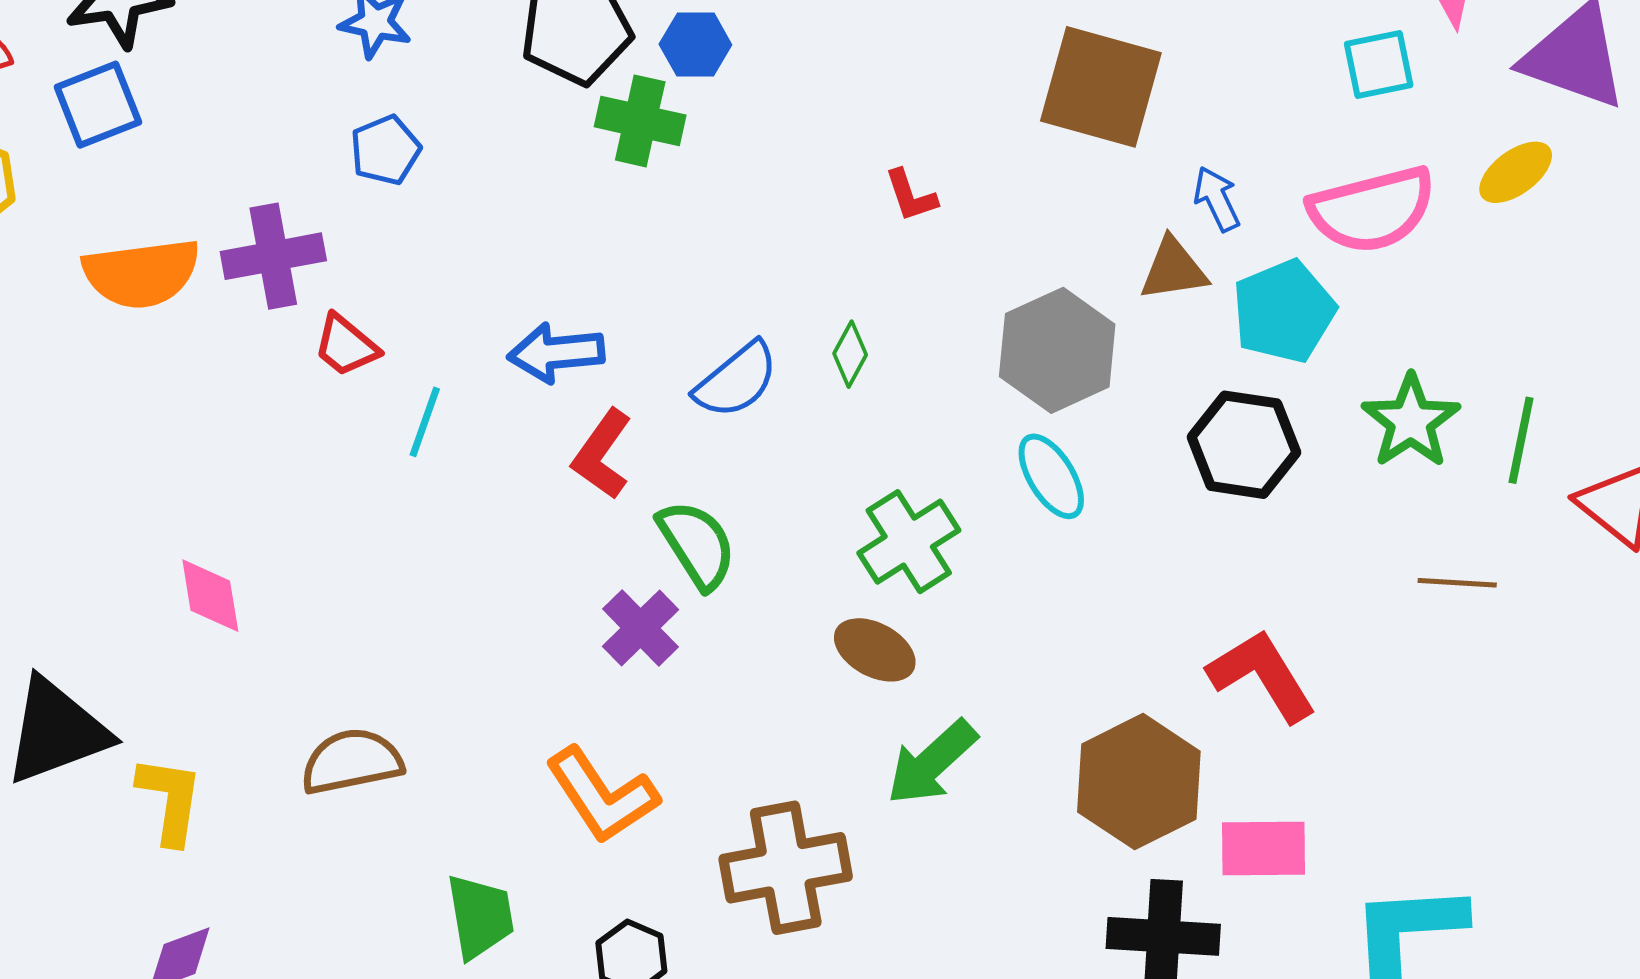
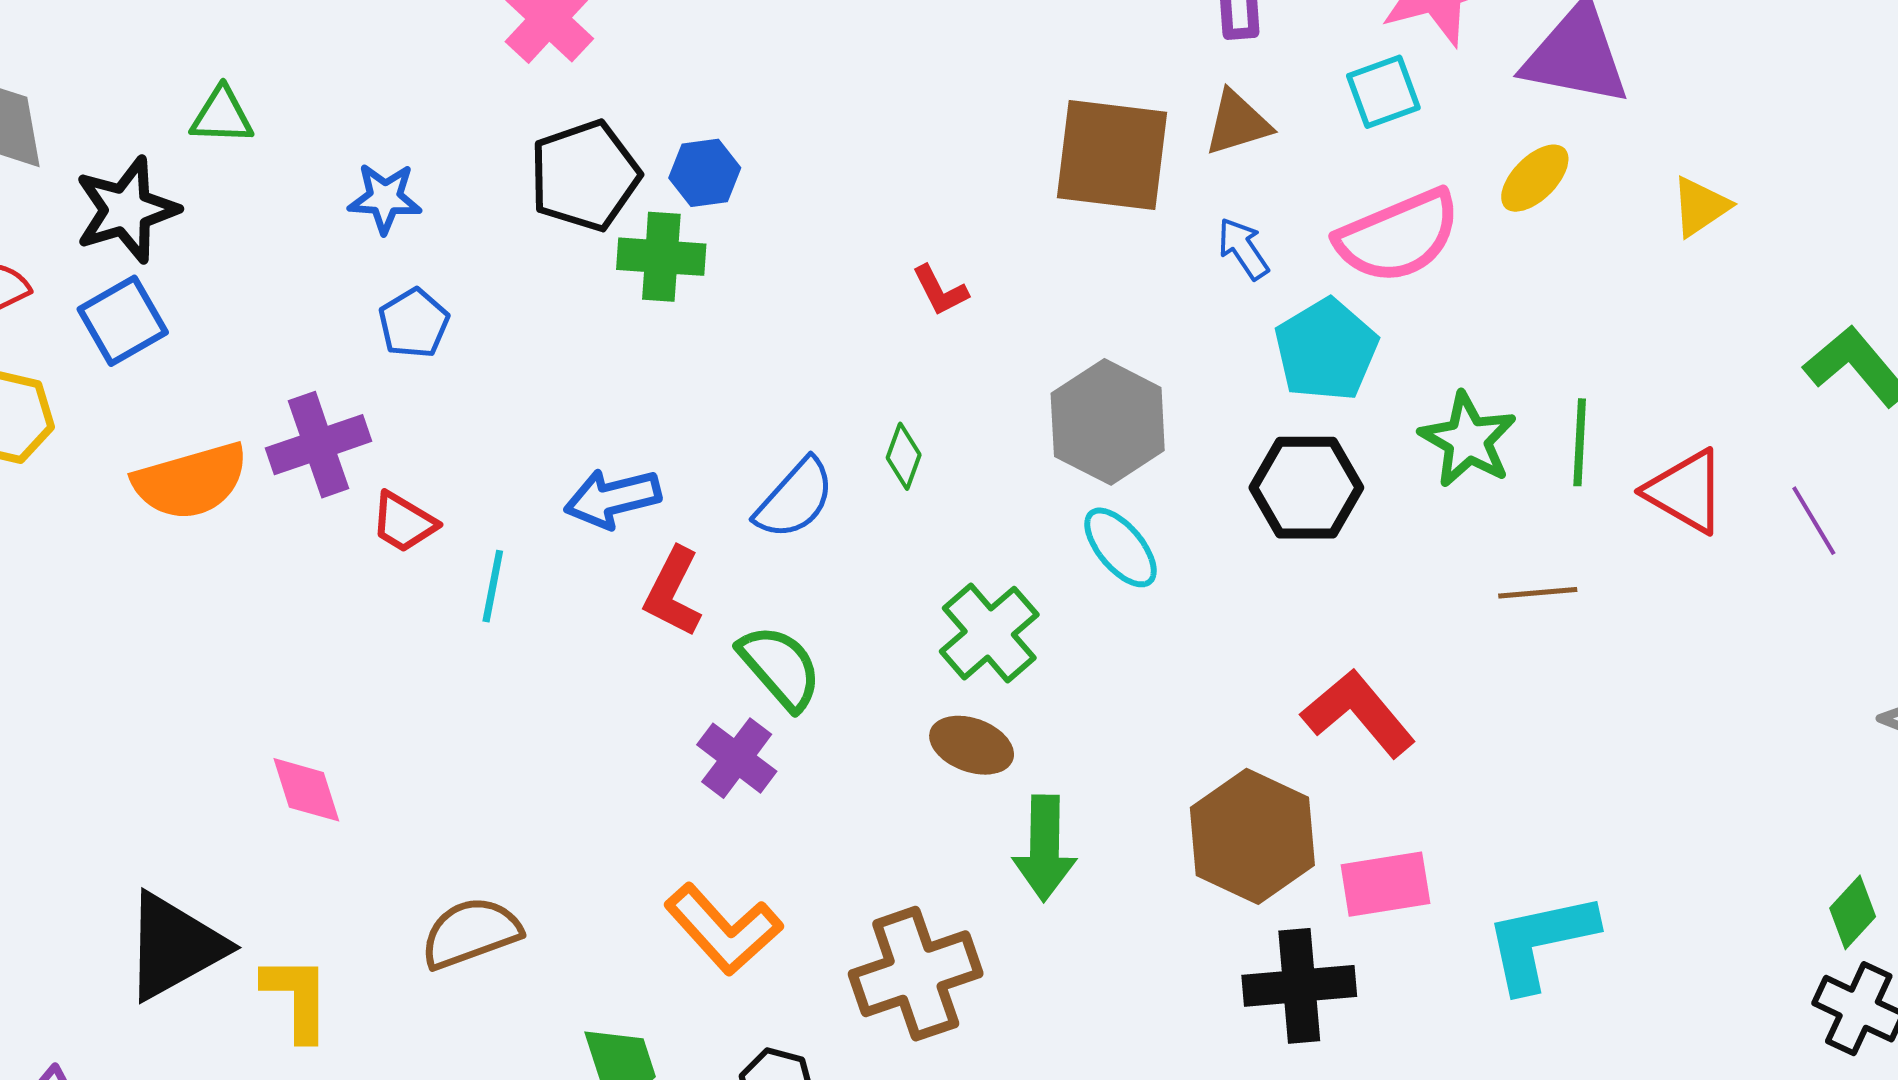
brown triangle: (1173, 269) -> (1238, 123), moved
green arrow: (932, 762) -> (1045, 848), turned -38

